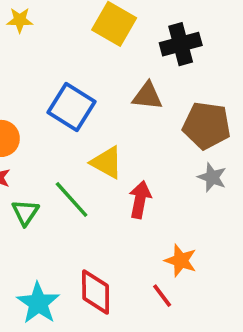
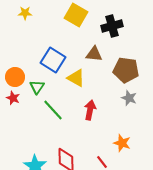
yellow triangle: (107, 163) -> (76, 78), moved
green triangle: (25, 212) -> (37, 87), moved
orange star: (181, 261) -> (122, 143), moved

